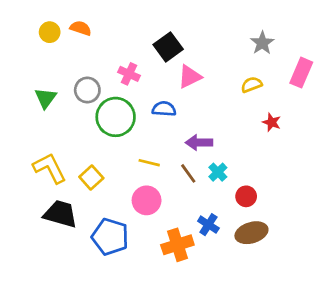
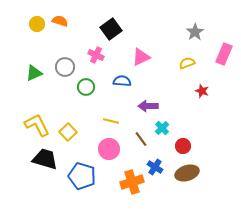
black square: (168, 47) -> (111, 29), moved
green triangle: (46, 98) -> (34, 73), turned 30
green circle: (116, 117) -> (86, 87), size x0.6
brown line: (188, 173) -> (141, 139), moved

